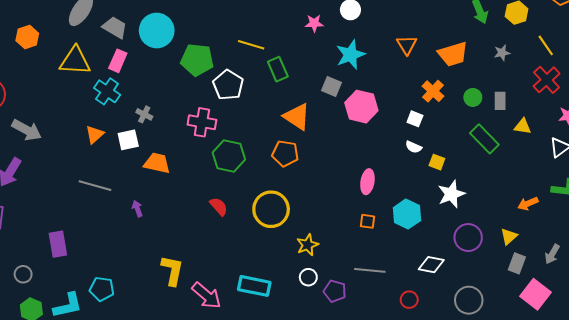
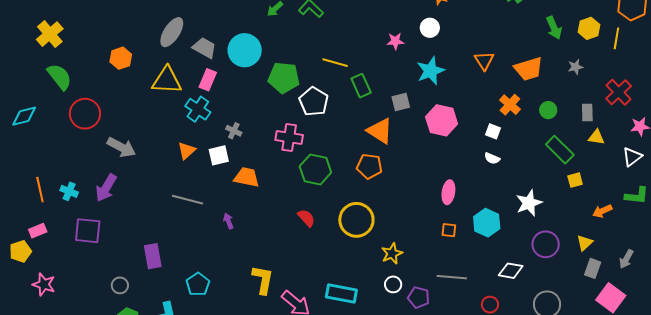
yellow line: (546, 45) -> (616, 38), moved, turned 45
gray square: (332, 87) -> (401, 102), moved, turned -36
gray rectangle: (500, 101) -> (587, 113), moved
yellow square: (437, 162) -> (575, 180), moved, turned -35
cyan pentagon: (102, 289) -> (198, 284), moved, turned 30

